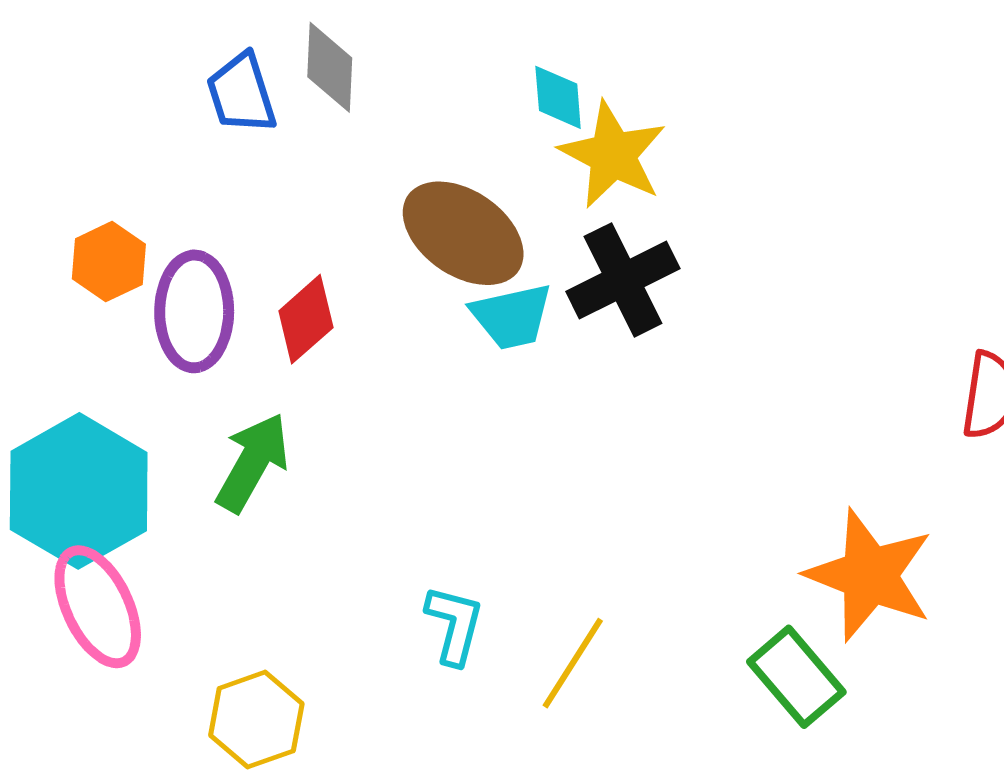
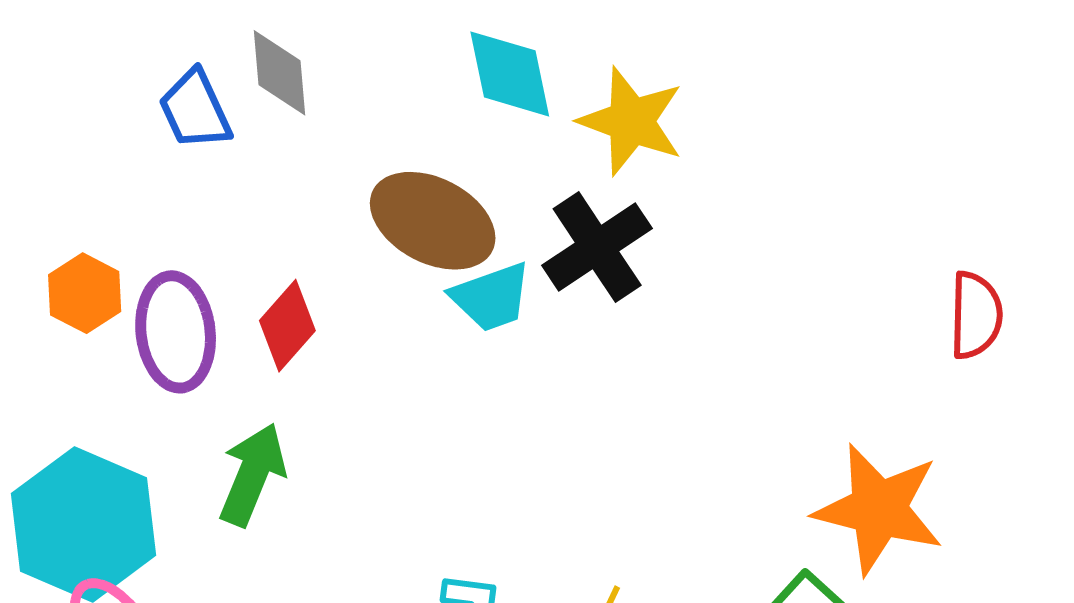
cyan diamond: (558, 97) -> (510, 74), size x1.5
yellow star: (613, 155) -> (631, 121), moved

